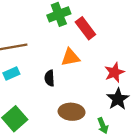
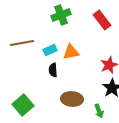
red rectangle: (85, 28) -> (102, 20), moved
cyan rectangle: (11, 73) -> (50, 50), moved

